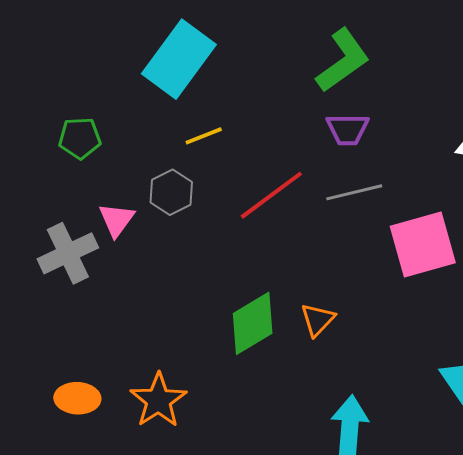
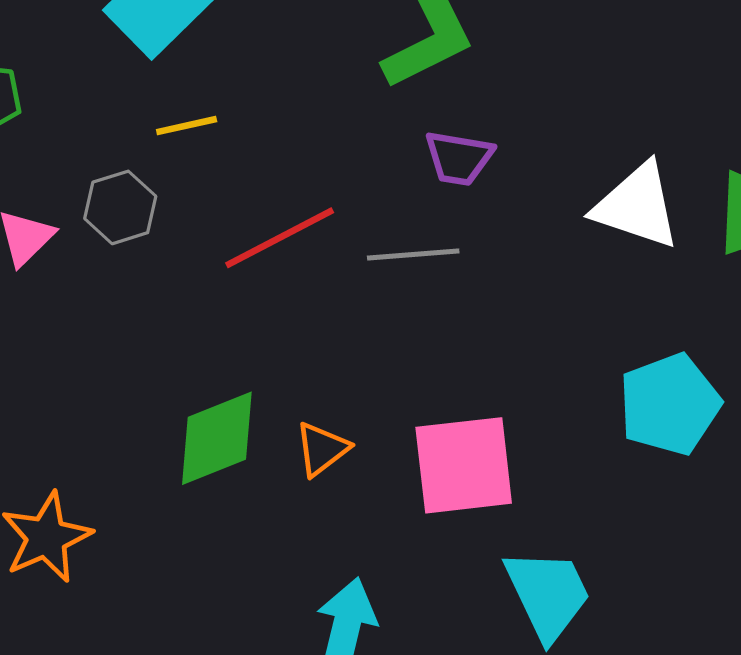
purple trapezoid: (348, 129) -> (459, 158), moved
pink square: (423, 245) -> (464, 465), moved

